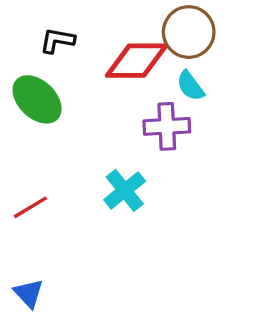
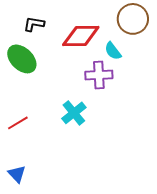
brown circle: (189, 32) -> (133, 19), moved

